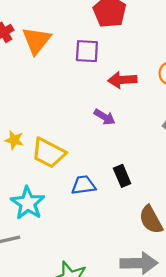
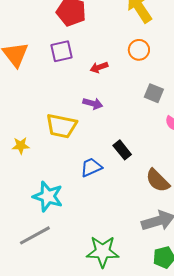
red arrow: (122, 80) -> (99, 67), size x0.7
yellow trapezoid: (49, 153) -> (61, 126), moved

